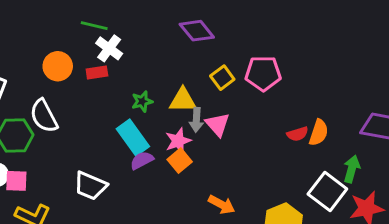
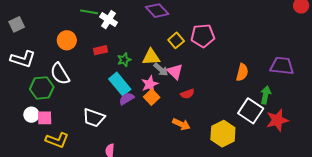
white cross: (109, 48) -> (109, 20), moved
red rectangle: (97, 72) -> (100, 50), moved
gray arrow: (196, 120) -> (161, 69), turned -49
red semicircle: (298, 134) -> (187, 94), moved

